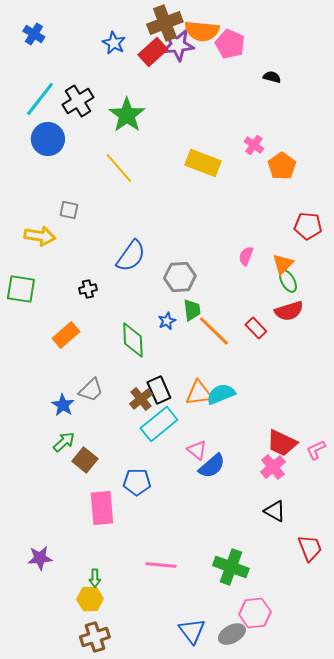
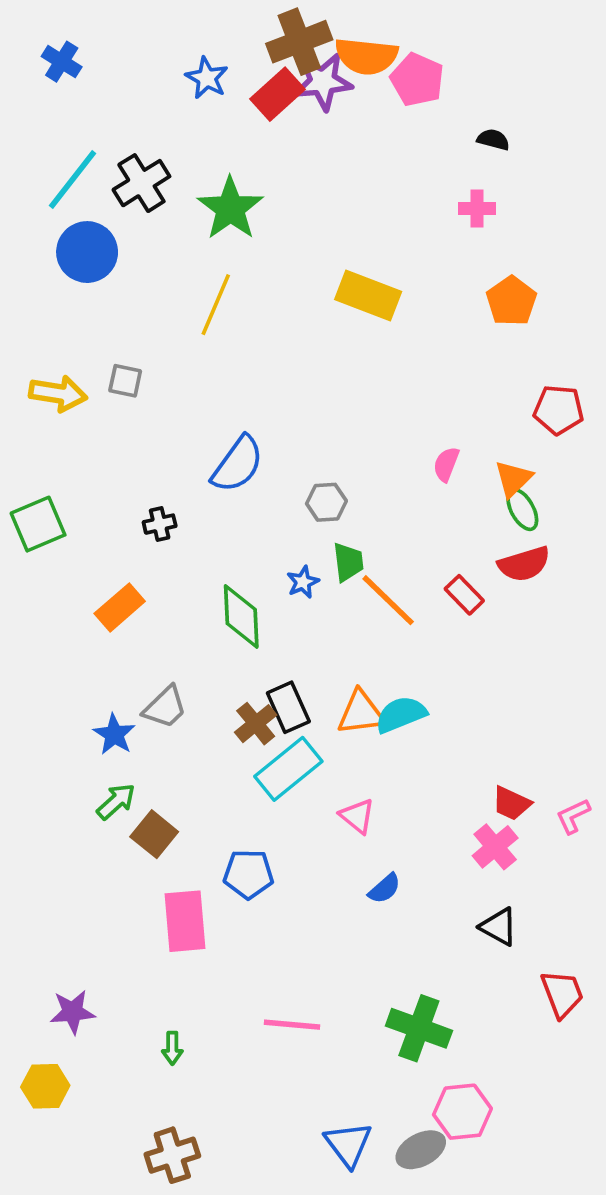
pink cross: (254, 145) -> (477, 208), moved, turned -36
yellow line: (119, 168) -> (216, 305), turned 64
yellow arrow: (40, 236) -> (58, 393), moved
gray hexagon: (180, 277) -> (326, 502), size x0.7
green square: (21, 289) -> (38, 524), turned -32
red trapezoid: (282, 443) -> (511, 803), size x0.7
blue semicircle: (212, 466) -> (384, 889), moved, size x0.7
yellow hexagon: (90, 599) -> (45, 1086), moved

